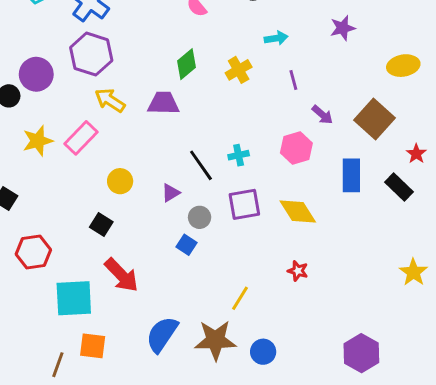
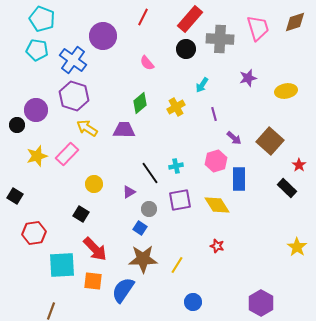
cyan arrow: (276, 38) -> (202, 85), turned 133
yellow ellipse: (403, 66) -> (286, 91), moved
blue rectangle: (351, 175) -> (239, 179), moved
brown star: (215, 340) -> (143, 259), moved
orange square: (93, 346) -> (93, 281), moved

